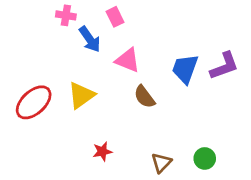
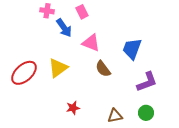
purple L-shape: (224, 66) -> (147, 82), moved
brown triangle: (161, 163) -> (115, 116), turned 35

